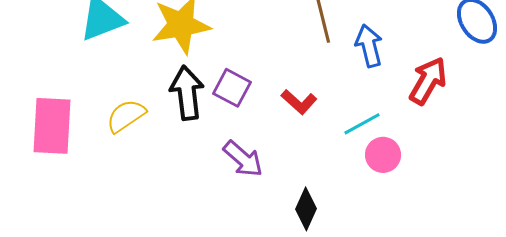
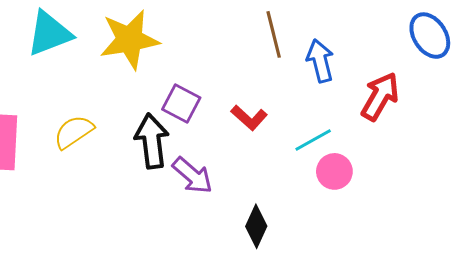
black arrow: (187, 93) -> (152, 141), moved

